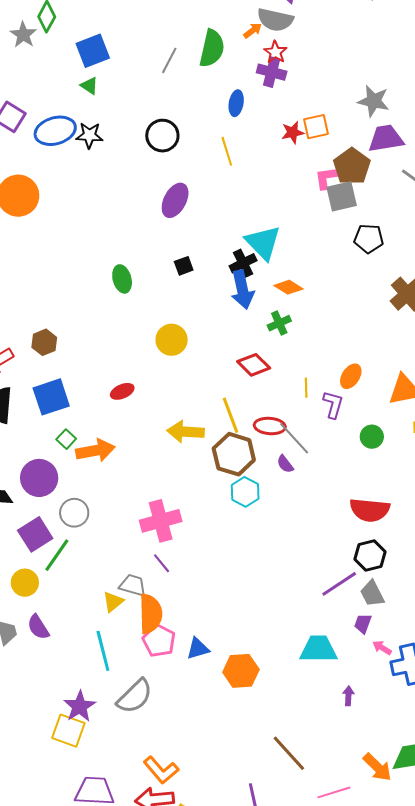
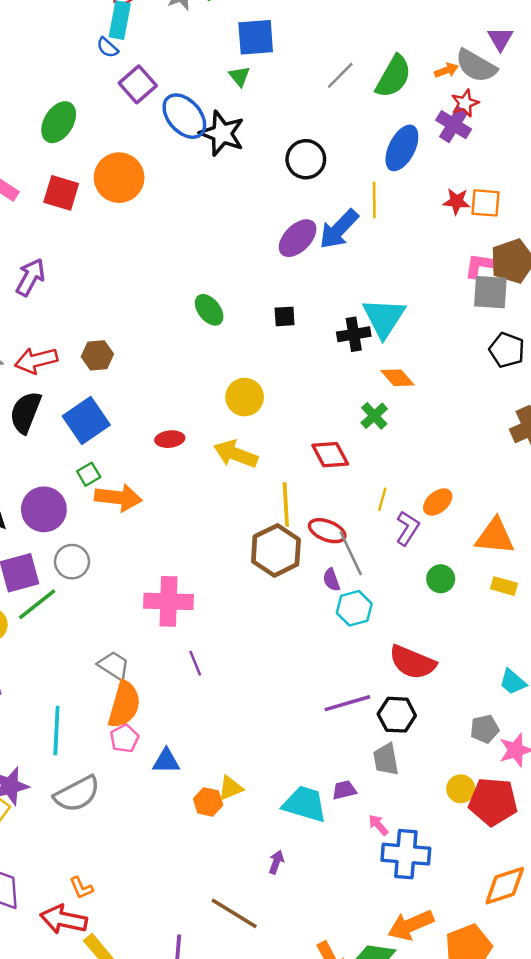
blue ellipse: (236, 103) -> (402, 148), size x1.5
blue ellipse: (55, 131) -> (184, 116), turned 48
black star: (89, 135) -> (222, 133), size x1.4
green ellipse: (122, 279) -> (209, 310), turned -40
blue arrow: (242, 290) -> (339, 229), moved, turned 39
green cross: (279, 323) -> (374, 416), turned -35
blue square: (51, 397) -> (86, 421), turned -33
yellow arrow: (186, 432) -> (236, 454), moved
cyan hexagon: (245, 492) -> (354, 608), moved
purple line: (162, 563) -> (195, 663), moved
purple line: (339, 584) -> (347, 703), moved
yellow triangle: (113, 602) -> (231, 788), moved
purple trapezoid: (363, 624) -> (344, 790), moved, turned 40
pink pentagon: (159, 641) -> (124, 738), size x0.7
orange hexagon: (241, 671) -> (208, 802), size x0.7
purple arrow: (348, 696) -> (276, 862), moved
brown line: (289, 753) -> (234, 913), turned -33
orange L-shape: (161, 770) -> (81, 888), size x0.6

